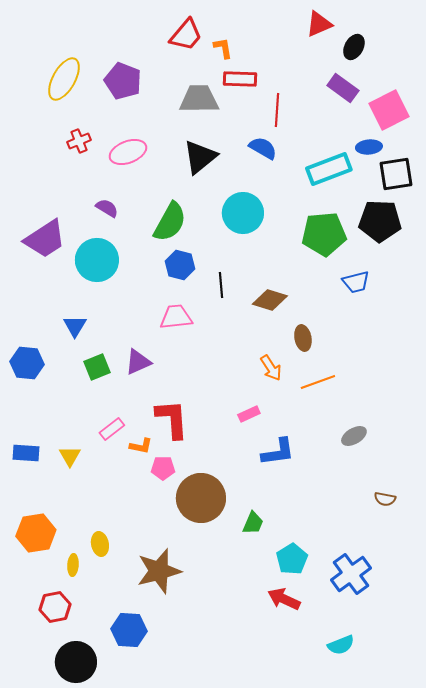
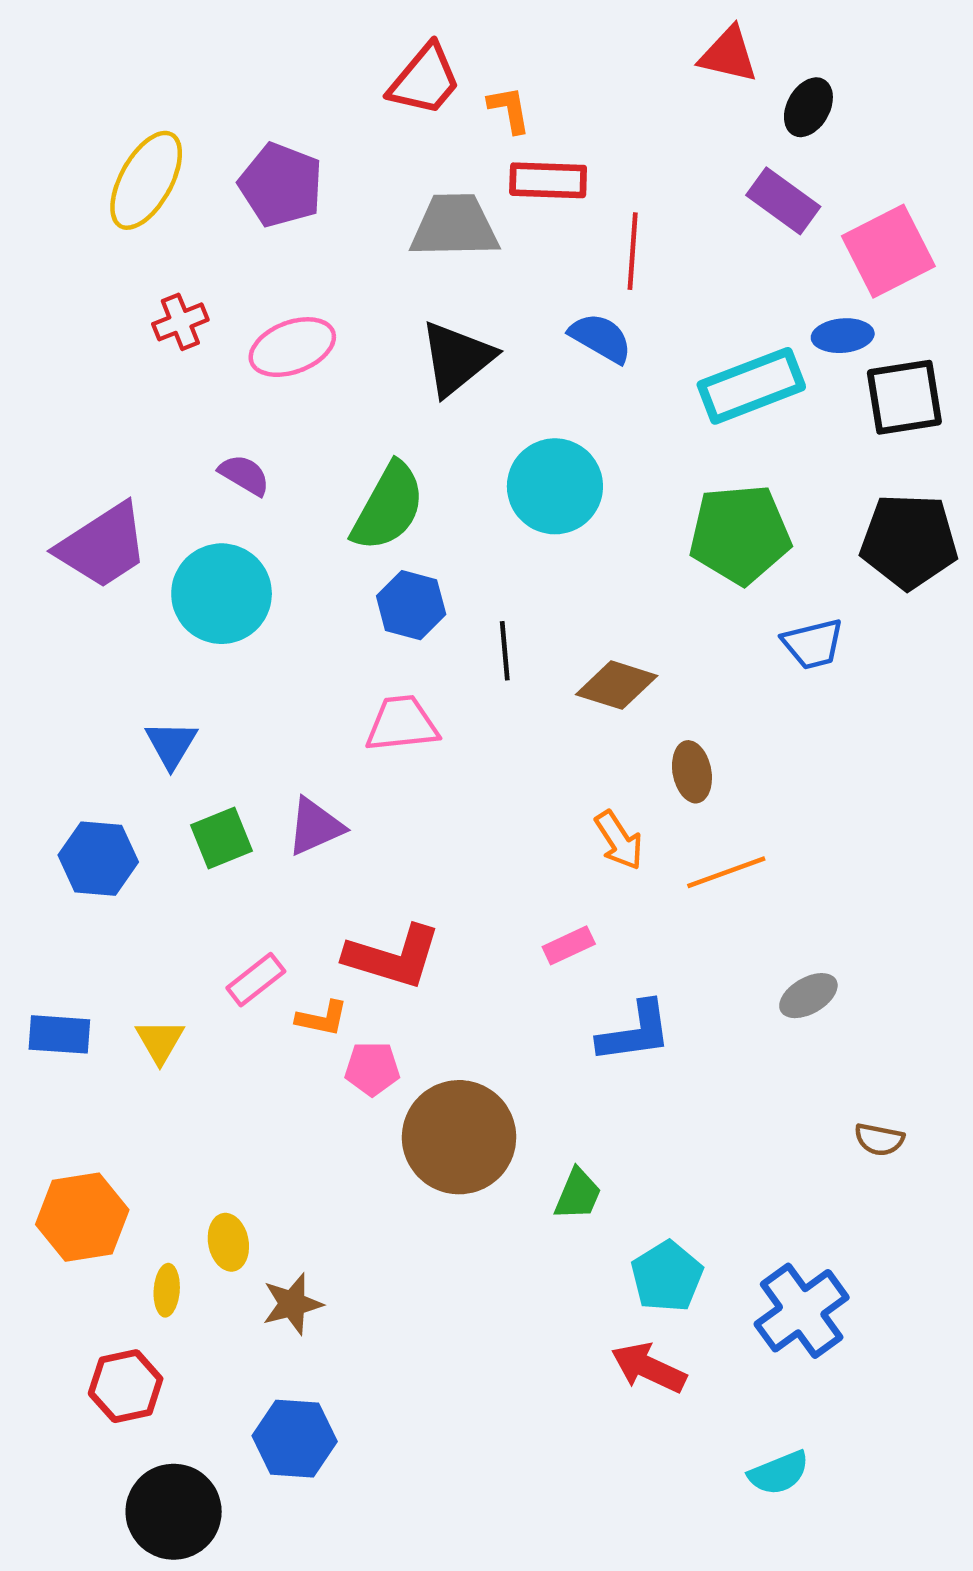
red triangle: (319, 24) -> (729, 55), turned 36
black pentagon: (380, 221) -> (909, 541), moved
blue hexagon: (27, 363) -> (98, 859), moved
red L-shape: (172, 419) -> (393, 957), turned 111
brown star: (159, 571) -> (292, 1304), moved, size x0.6

